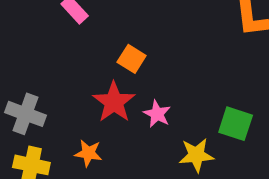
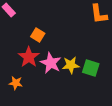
pink star: (157, 114) -> (51, 63), size x1.5
yellow star: (196, 155) -> (71, 65), moved

